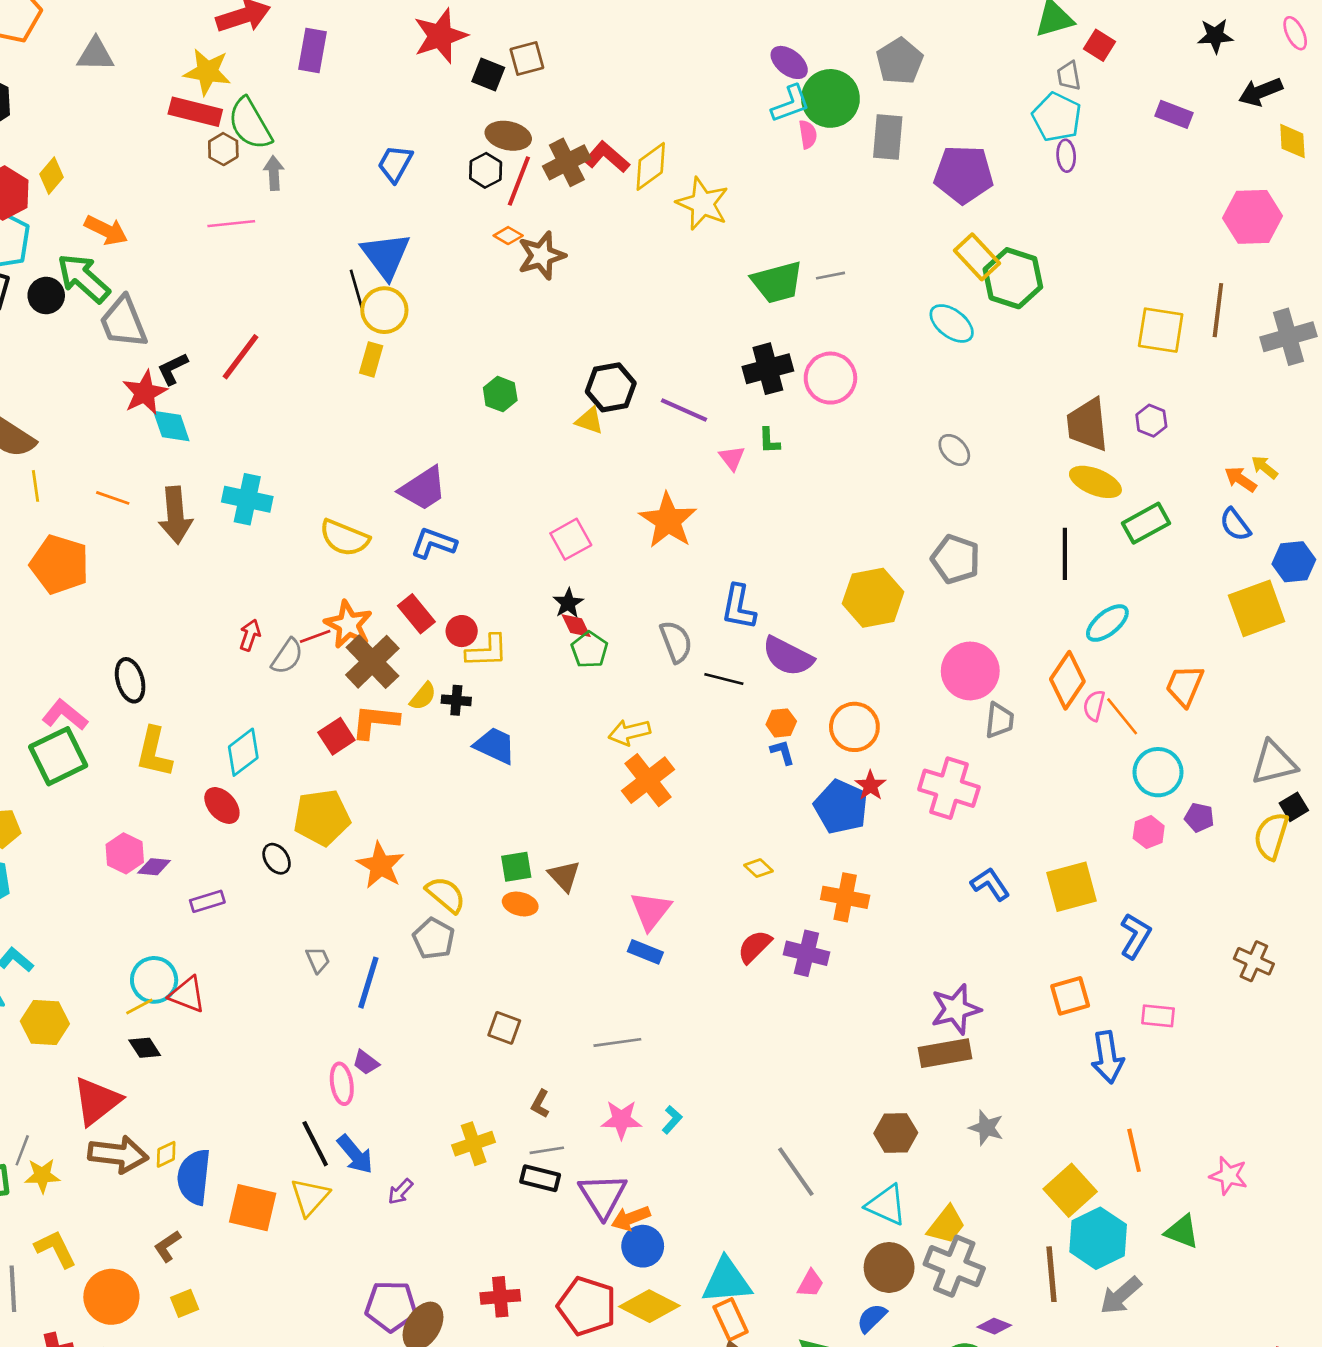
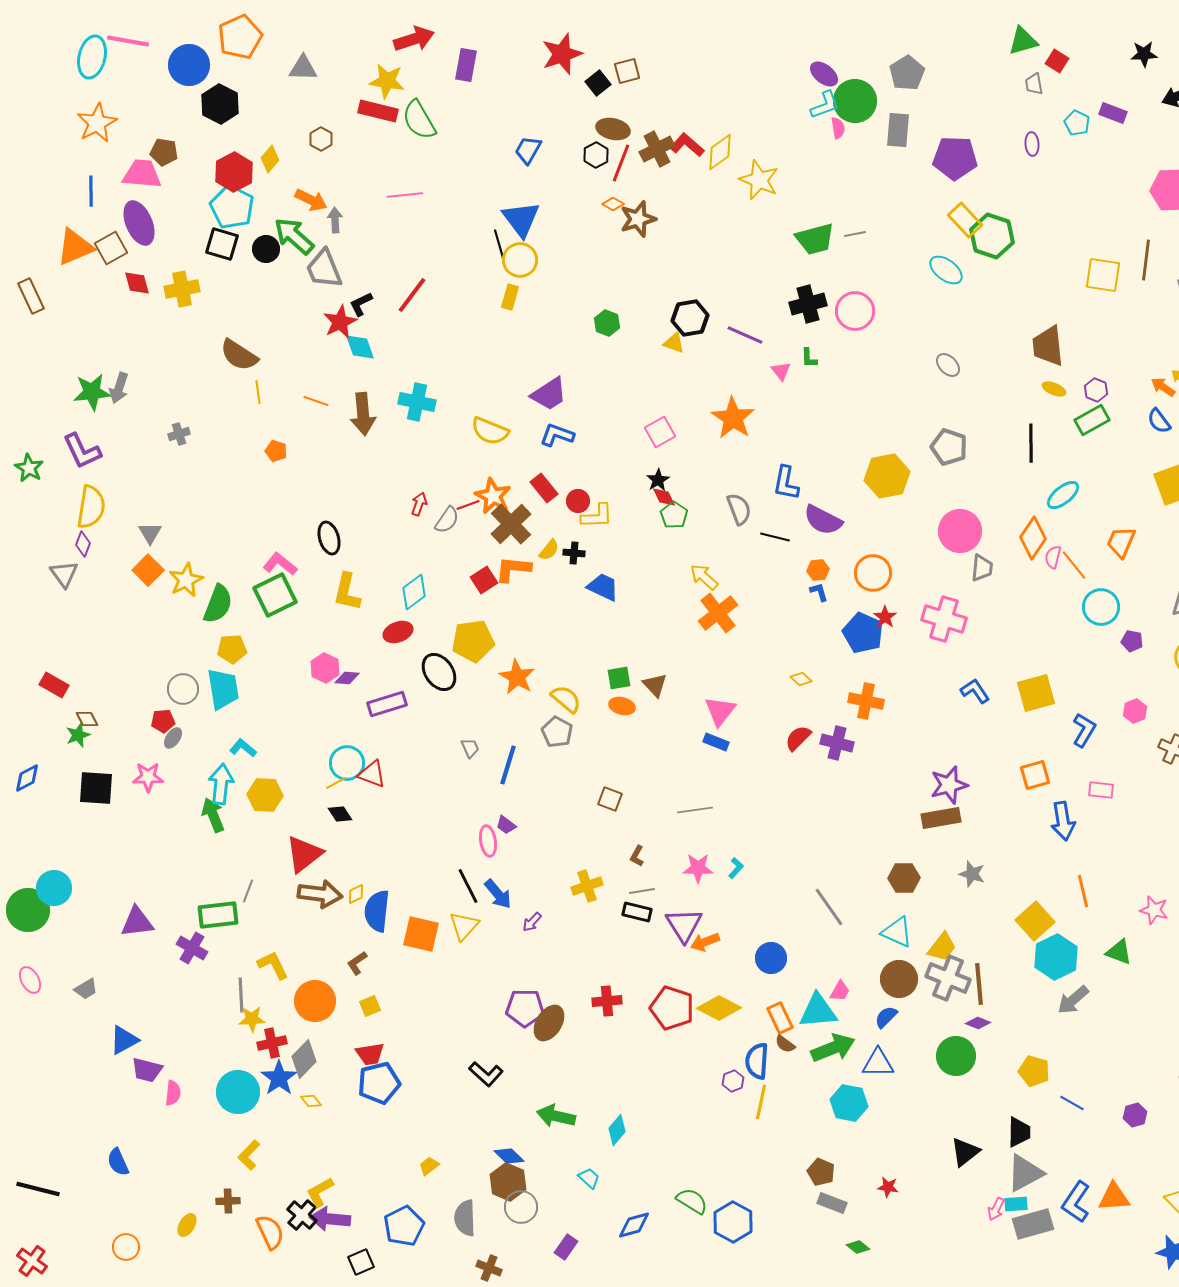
black square: (488, 74) -> (598, 83), turned 30
cyan pentagon: (1057, 117) -> (1077, 123), moved, size x0.7
brown hexagon: (223, 149) -> (321, 139), moved
gray arrow: (274, 173) -> (335, 220), moved
purple hexagon: (1151, 421) -> (1096, 390), moved
yellow ellipse: (1095, 482) -> (1054, 389), size x0.6
orange pentagon: (60, 564) -> (276, 451), size x0.5
yellow arrow: (629, 732) -> (704, 577), turned 56
red ellipse: (222, 805) -> (398, 632), turned -68
pink hexagon: (1149, 832) -> (1135, 711), moved
black ellipse: (277, 859) -> (439, 672), size x1.6
purple rectangle: (207, 901) -> (387, 704), size x1.5
yellow star: (42, 1176) -> (252, 1019), moved
blue circle: (643, 1246) -> (771, 958), moved
brown line: (1051, 1274) -> (979, 984), moved
cyan triangle: (727, 1281) -> (818, 1011), moved

